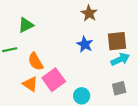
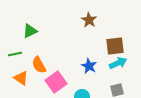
blue star: (85, 44) -> (89, 66), moved
orange triangle: (30, 84) -> (21, 78), moved

